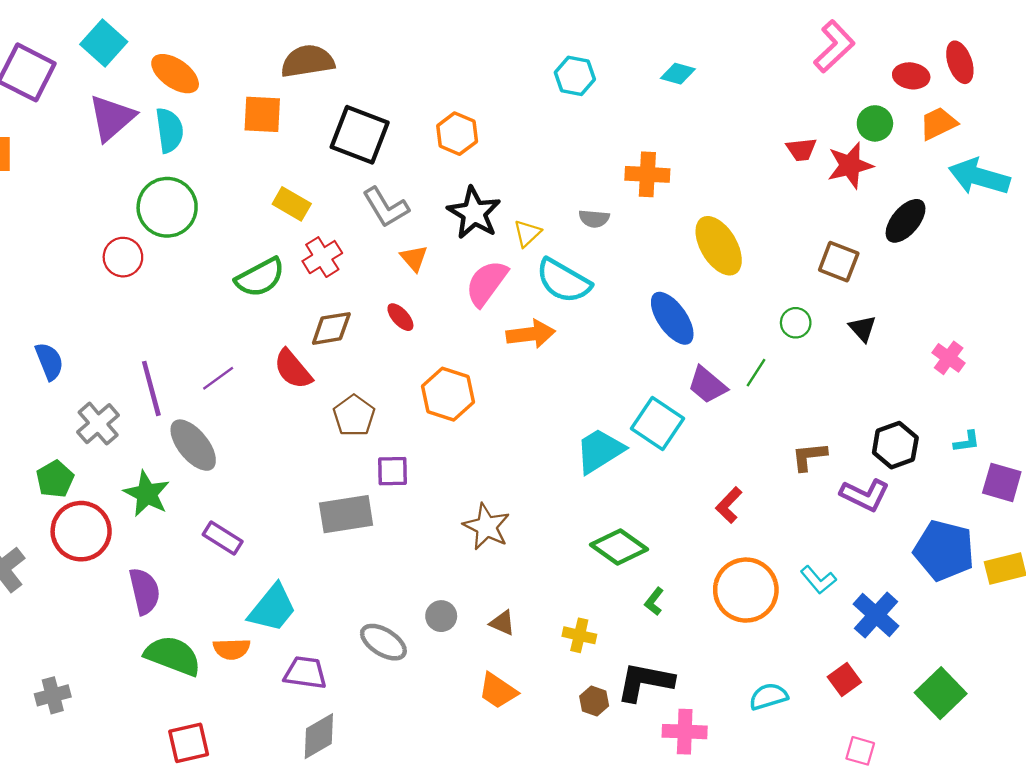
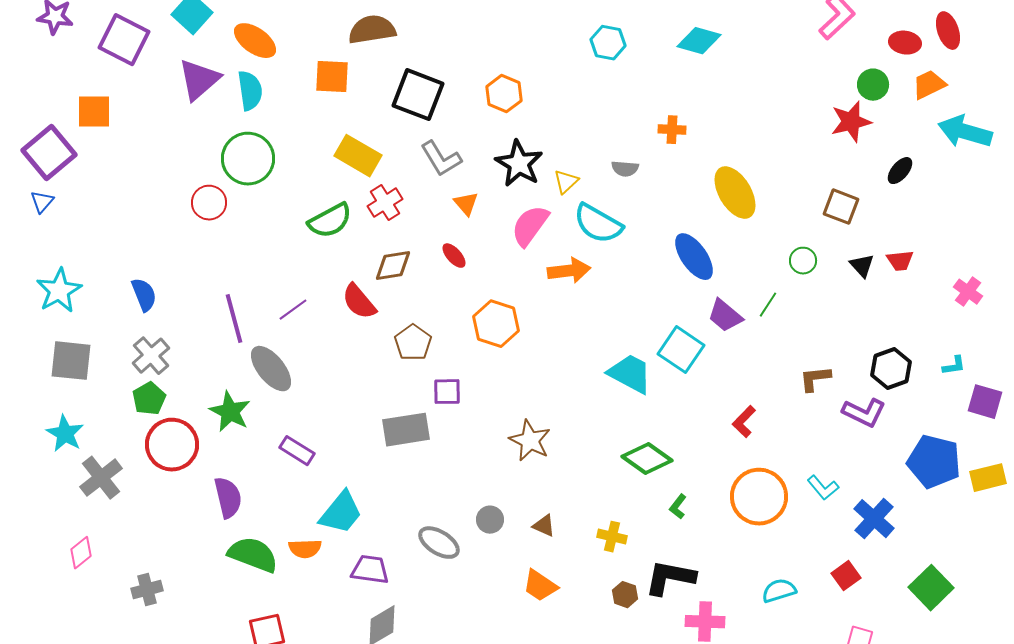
cyan diamond: (678, 74) -> (699, 41), size x1.4
red trapezoid: (801, 149) -> (900, 261), moved
orange cross: (647, 174) -> (672, 130), size x0.7
yellow rectangle: (292, 204) -> (358, 156), size x1.4
black ellipse: (906, 221) -> (900, 171), size x0.7
pink cross: (949, 358) -> (968, 292), moved
gray cross: (98, 424) -> (151, 356), moved
cyan trapezoid: (600, 451) -> (630, 374), turned 60

